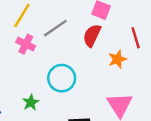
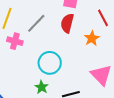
green star: (31, 102) -> (42, 87), moved

